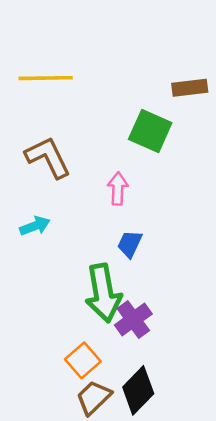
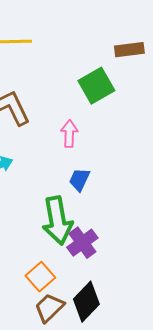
green square: (150, 131) -> (96, 86), turned 36

